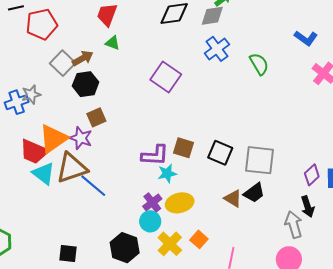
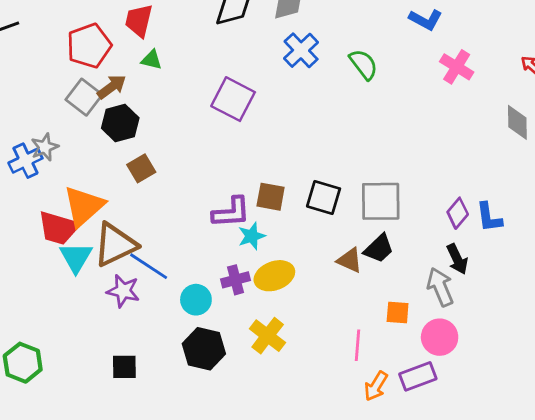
red pentagon: (42, 24) -> (89, 46), moved
purple star: (81, 138) -> (123, 291), moved
cyan triangle: (44, 174) -> (76, 257), turned 30
purple cross: (152, 202) -> (236, 280), turned 30
cyan circle: (150, 221) -> (196, 300), moved
orange square: (199, 239) -> (398, 312), moved, turned -30

